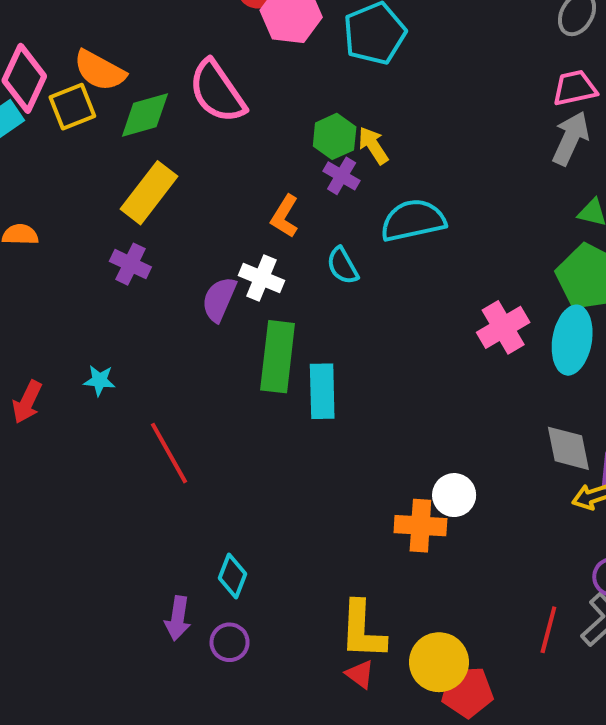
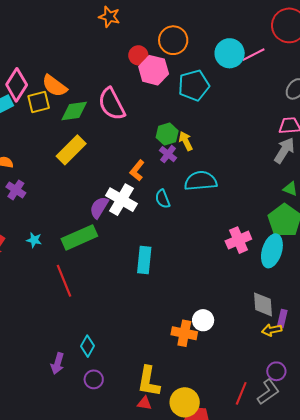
purple cross: (130, 264) -> (16, 190), moved
white cross: (261, 278) -> (121, 200), size x1.4
green rectangle: (278, 357) -> (79, 237), moved, turned 52
purple circle: (230, 642) -> (94, 379), moved
red triangle: (360, 674) -> (145, 403), turned -35

